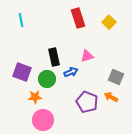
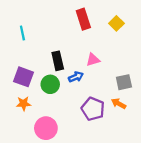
cyan line: (21, 20) -> (22, 33), moved
gray square: (116, 77) -> (124, 82), turned -35
orange star: (35, 97) -> (23, 104), moved

